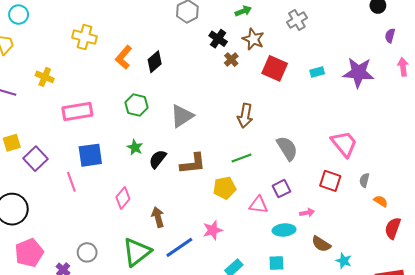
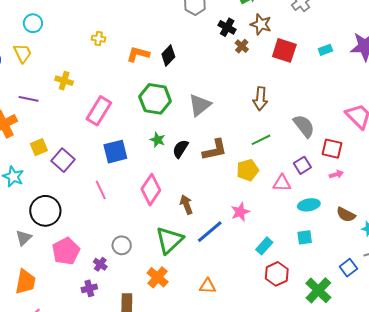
yellow cross: (85, 37) -> (99, 39), size x0.6
orange L-shape: (124, 57) -> (138, 54), turned 70
green hexagon: (137, 105) -> (155, 99), size x1.4
pink rectangle: (77, 112) -> (99, 111), turned -44
red square: (330, 181) -> (332, 149), moved
pink line: (71, 182) -> (101, 190), moved
pink diamond: (123, 198) -> (151, 190), size x1.4
pink arrow: (307, 213) -> (336, 174), moved

